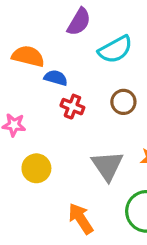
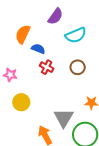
orange semicircle: (28, 56) -> (23, 34), turned -84
gray triangle: (107, 166) -> (64, 118), moved

